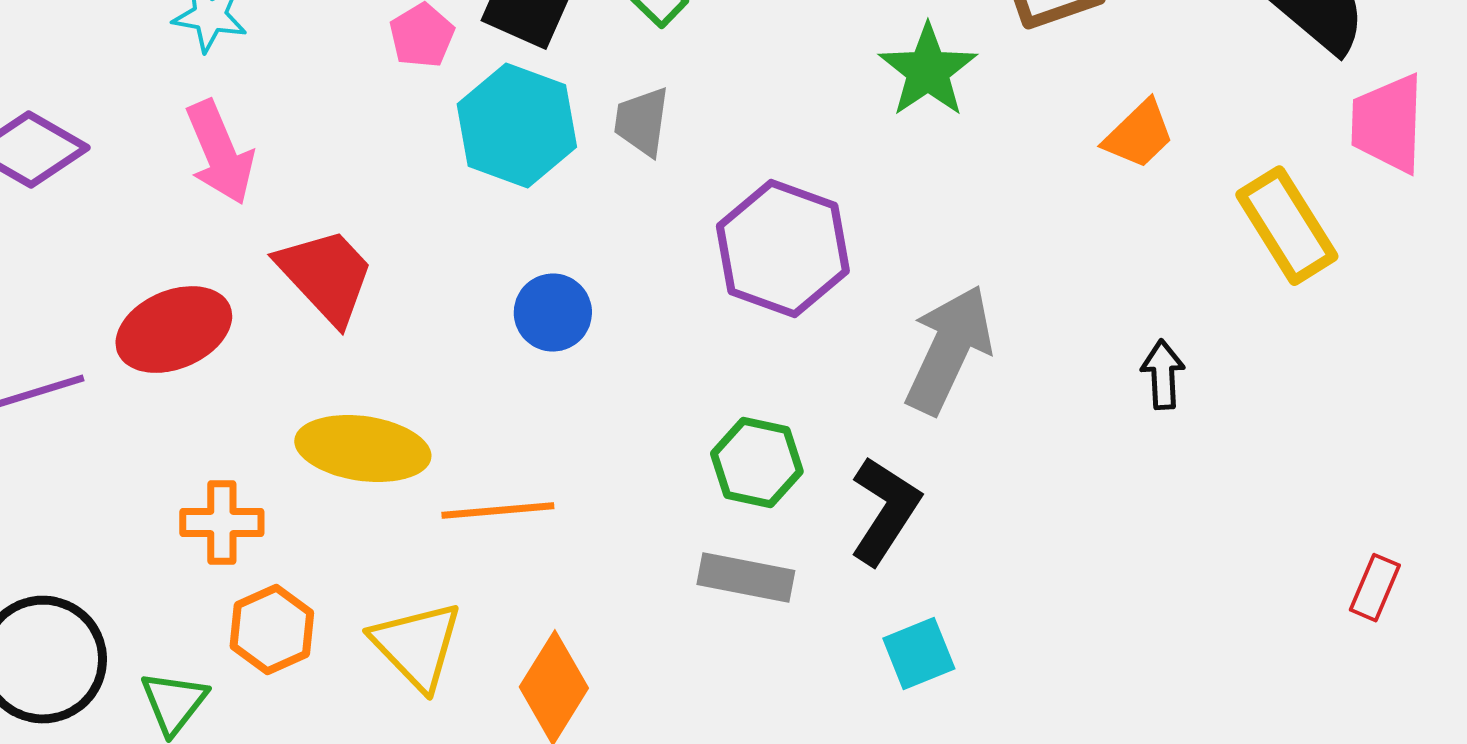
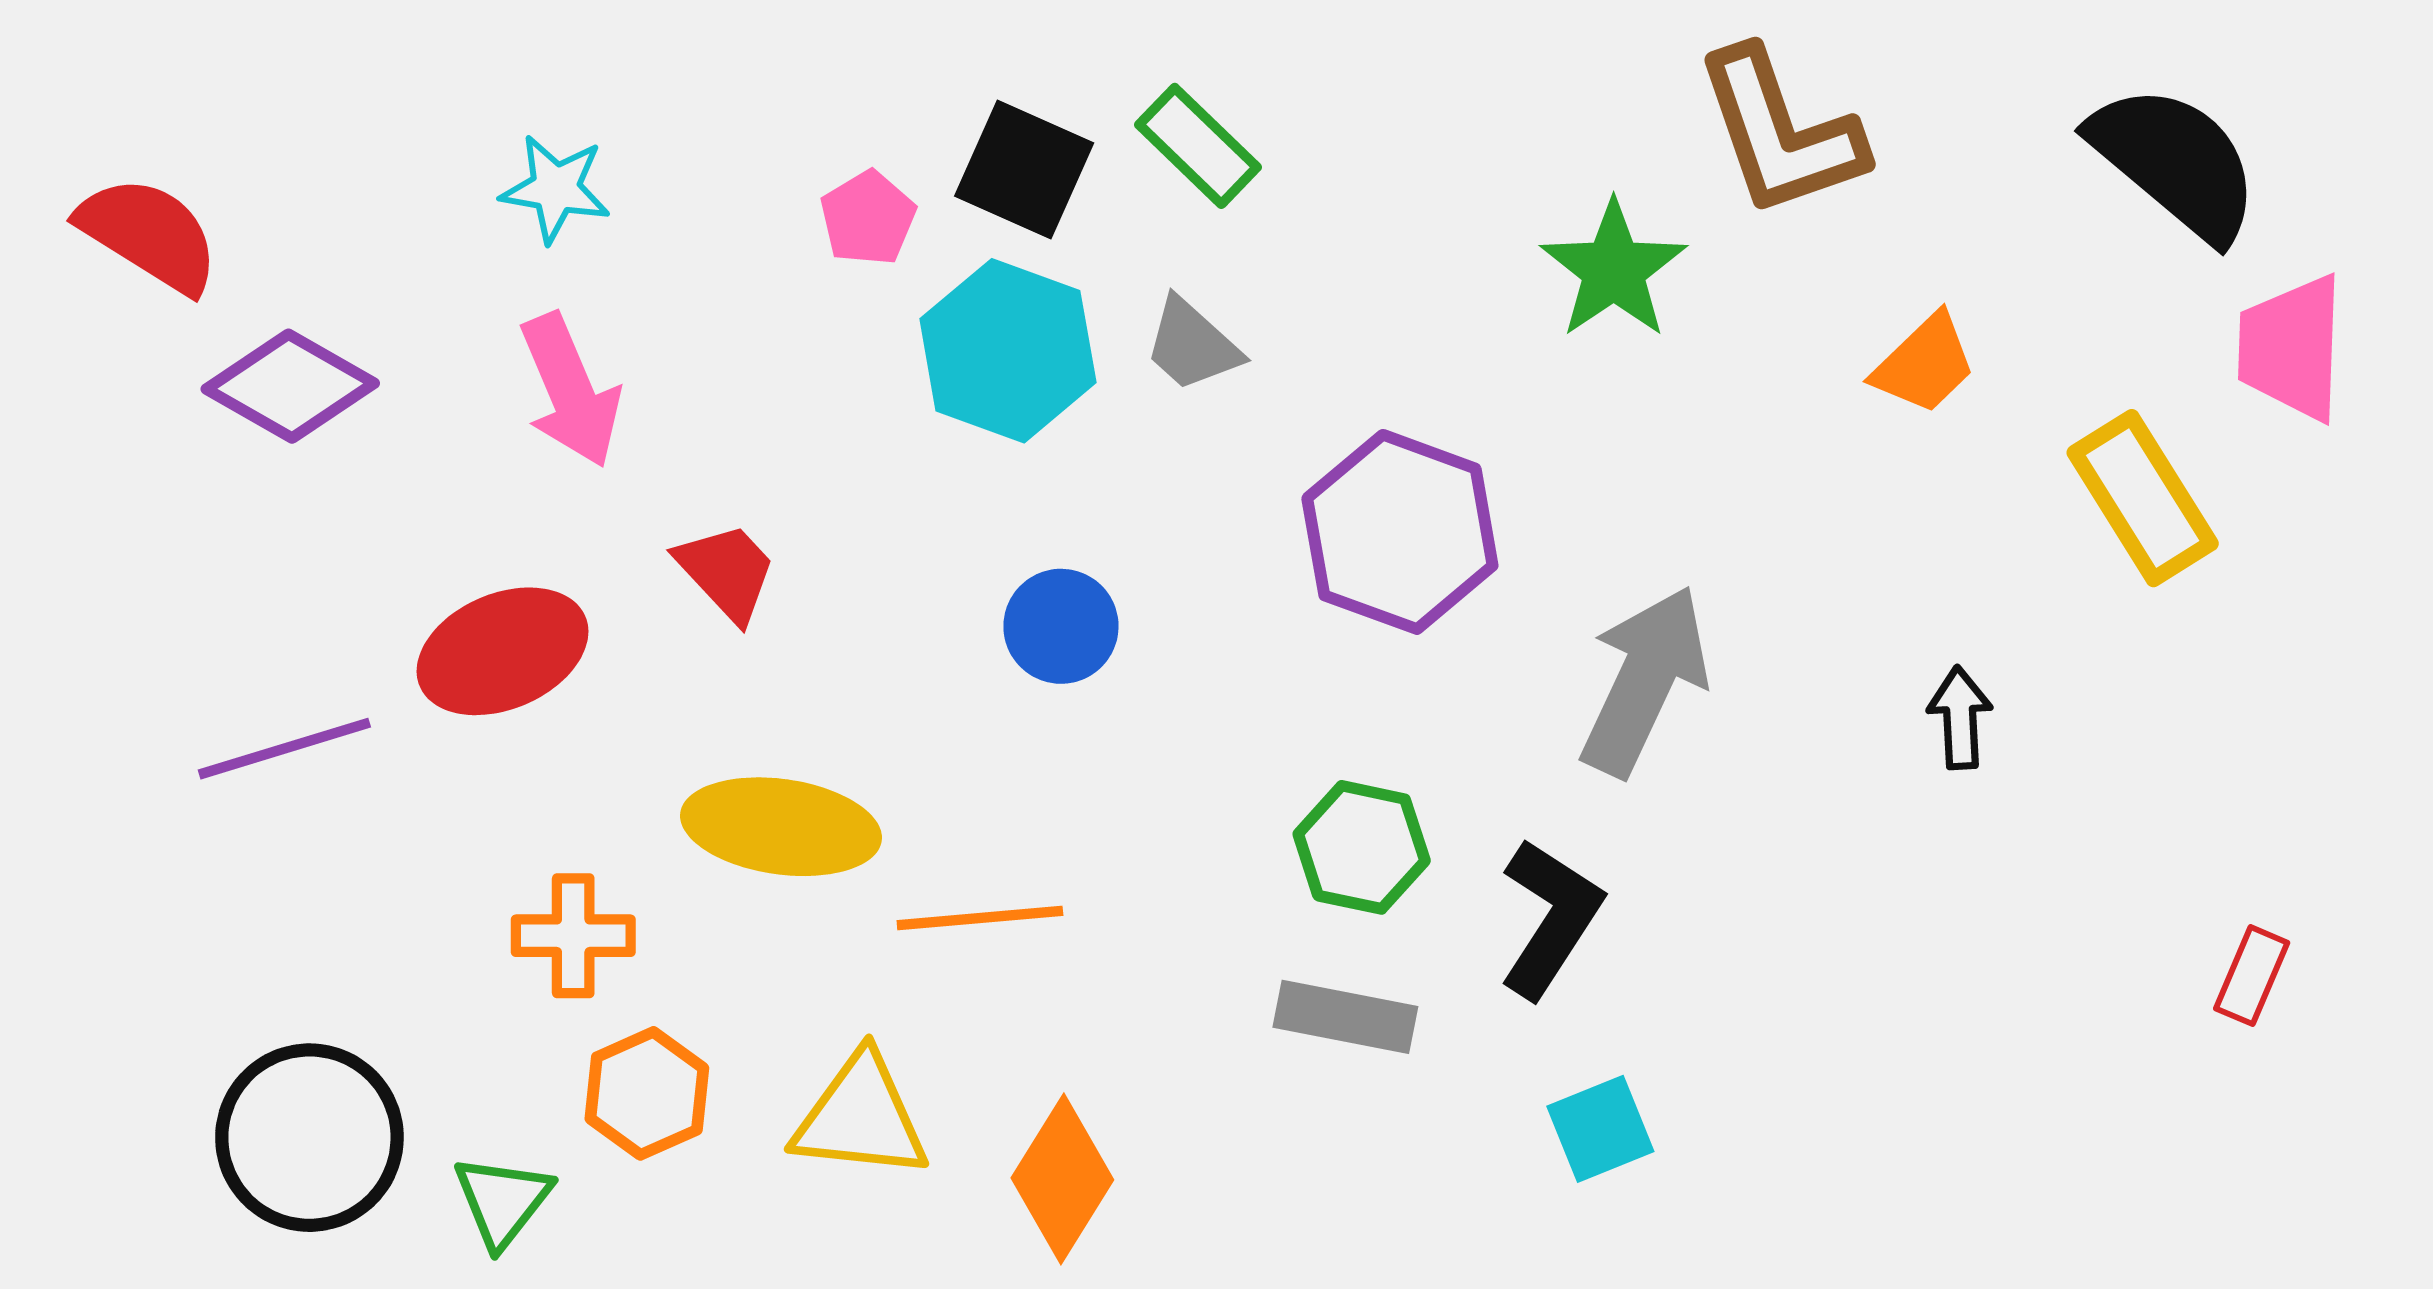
gray trapezoid: (642, 122) -> (1192, 345), turned -56
red trapezoid: (326, 276) -> (726, 572), size x0.7
red rectangle: (1375, 588) -> (2252, 976), moved
yellow triangle: (417, 646) -> (861, 1117), turned -40

